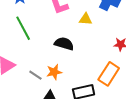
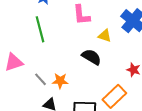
black semicircle: (64, 44) -> (91, 57), moved

